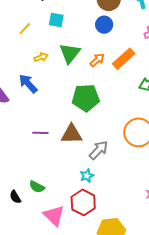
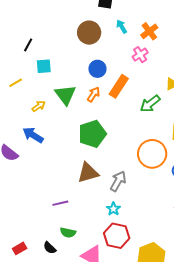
blue circle: (104, 25) -> (97, 69), moved
yellow line: (25, 29) -> (16, 83), turned 32
purple line: (40, 133) -> (60, 203), moved

